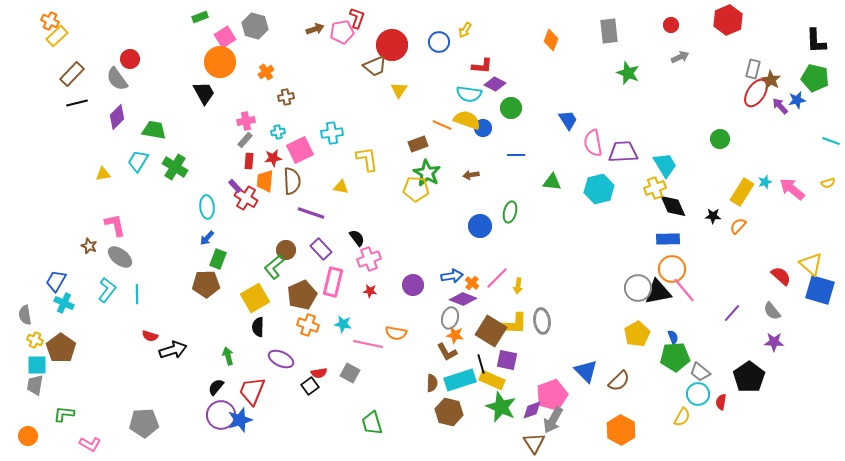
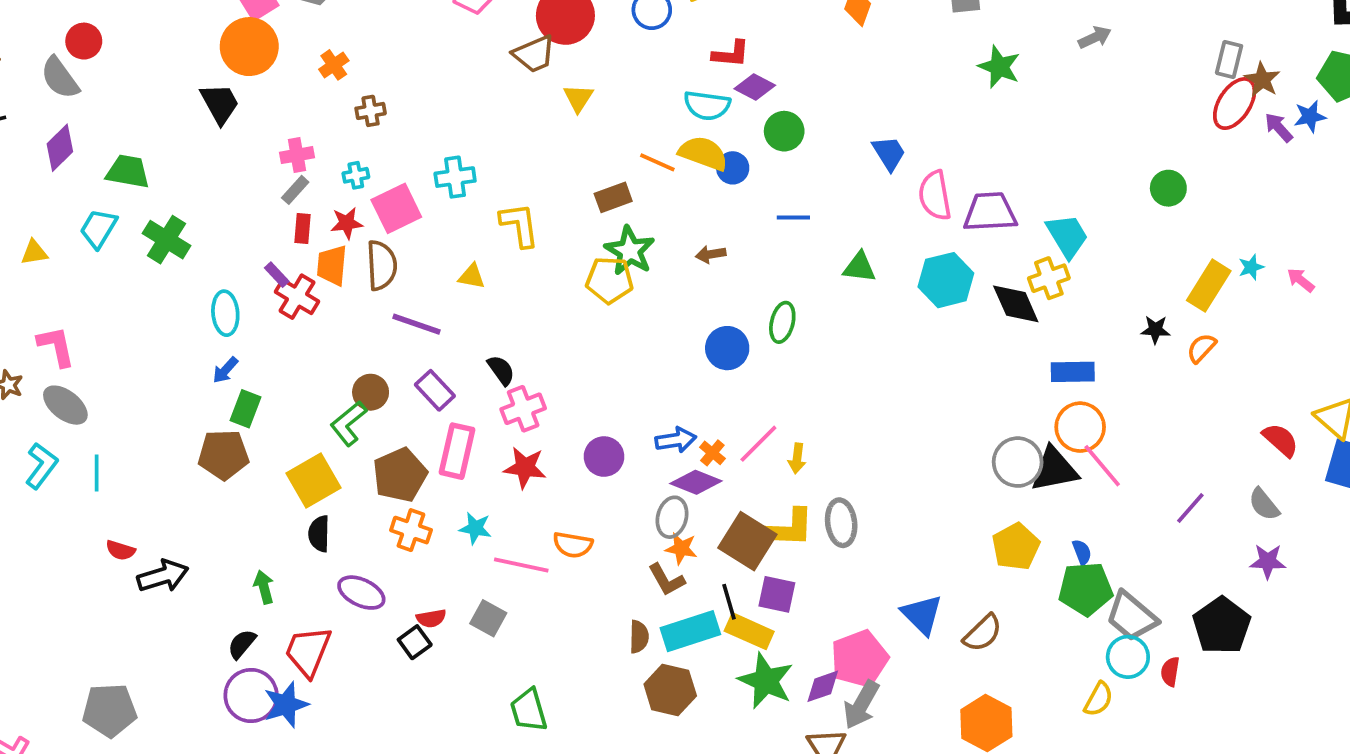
pink arrow: (792, 189) -> (1301, 280), size x0.6
black diamond: (673, 206) -> (1016, 304), moved
red star: (370, 291) -> (525, 468), size x1.6
gray trapezoid: (700, 372) -> (1132, 616), size x1.4

